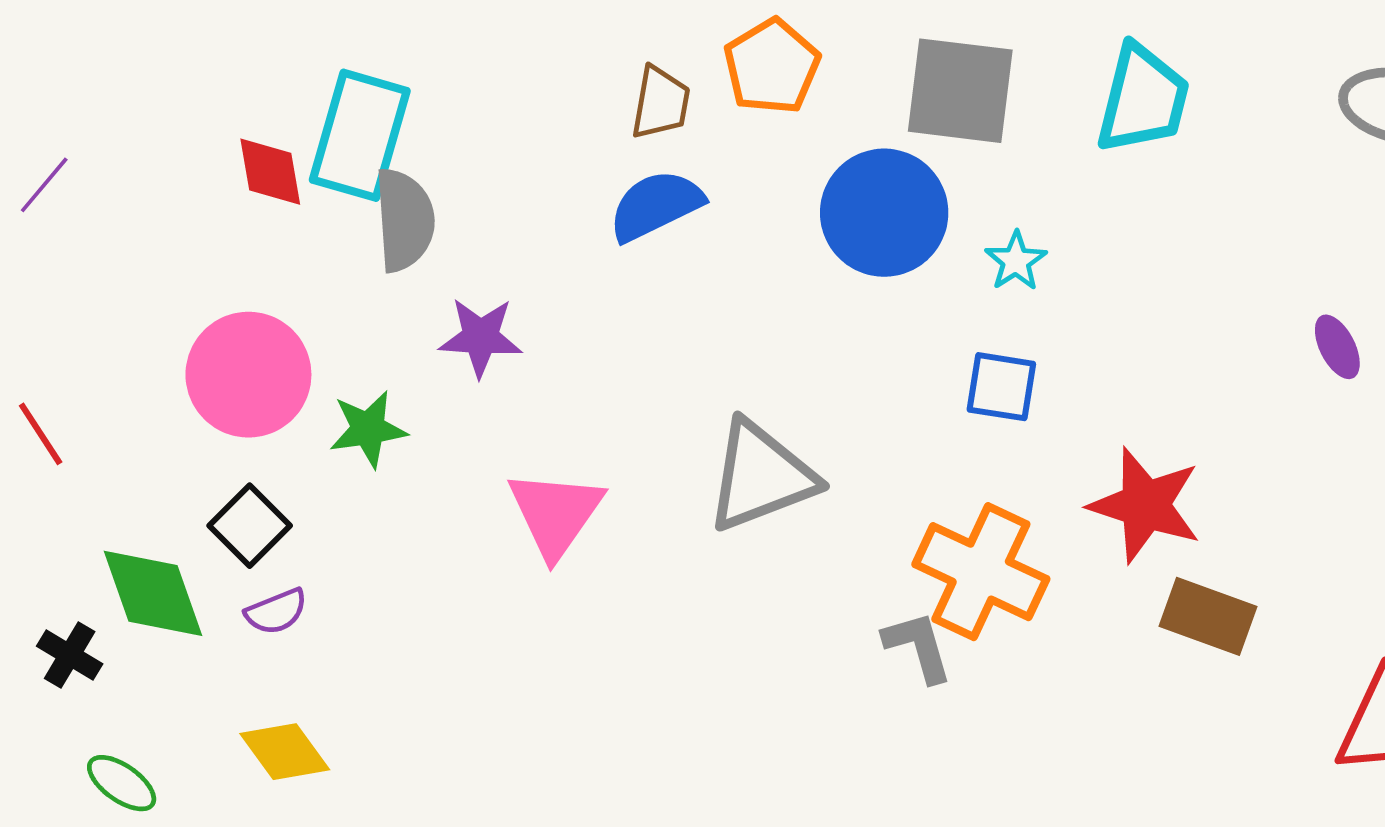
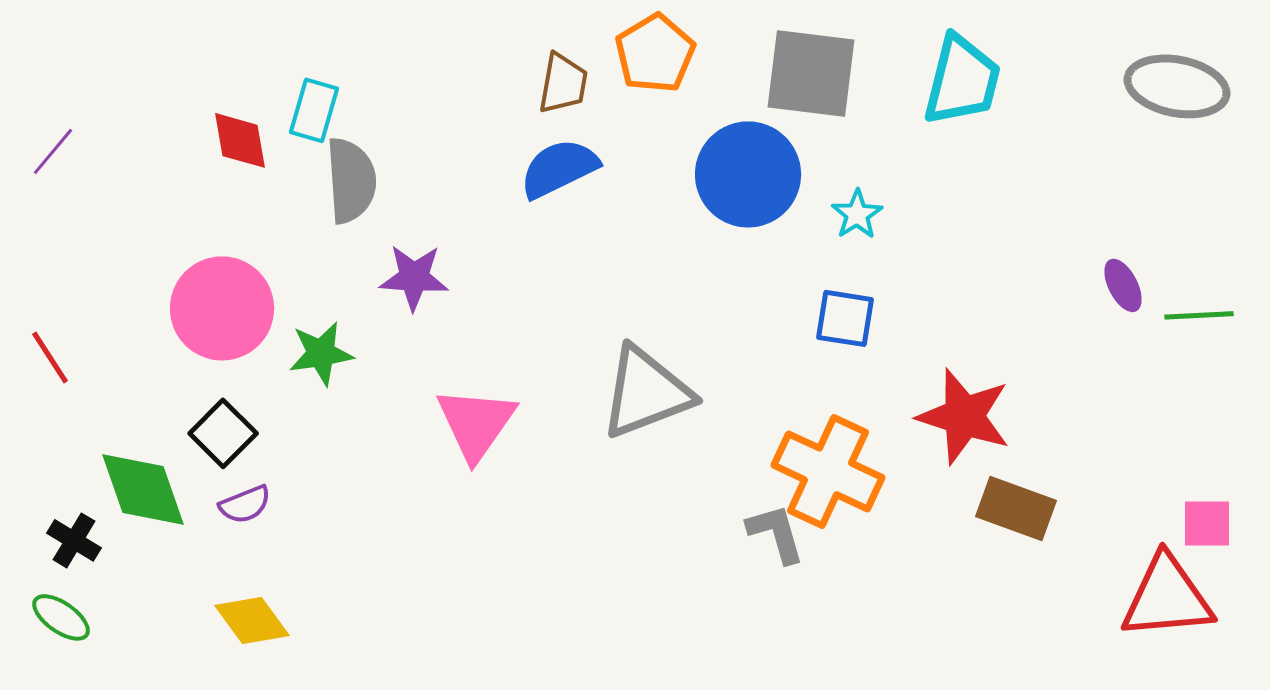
cyan rectangle: (360, 135) -> (314, 110), size x0.6
green ellipse: (122, 783) -> (61, 617), moved

